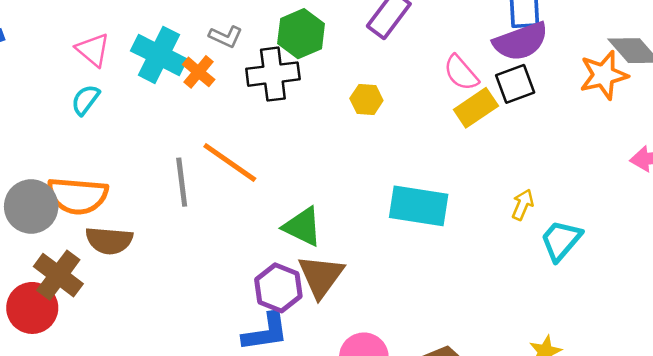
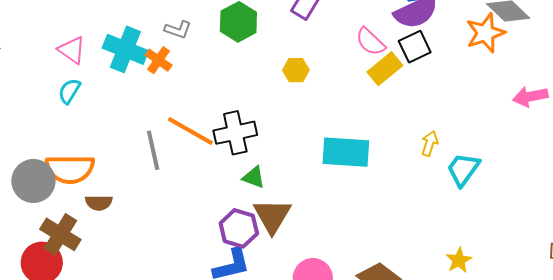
black cross: (273, 74) -> (235, 133), moved
green triangle: (302, 227) -> (254, 177), size x0.7
brown semicircle: (109, 241) -> (99, 203), size x0.7

